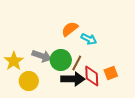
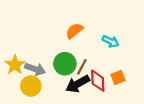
cyan arrow: (89, 39) -> (111, 41), moved
gray arrow: (42, 56) -> (35, 69), moved
black arrow: (73, 79) -> (78, 84), turned 150

